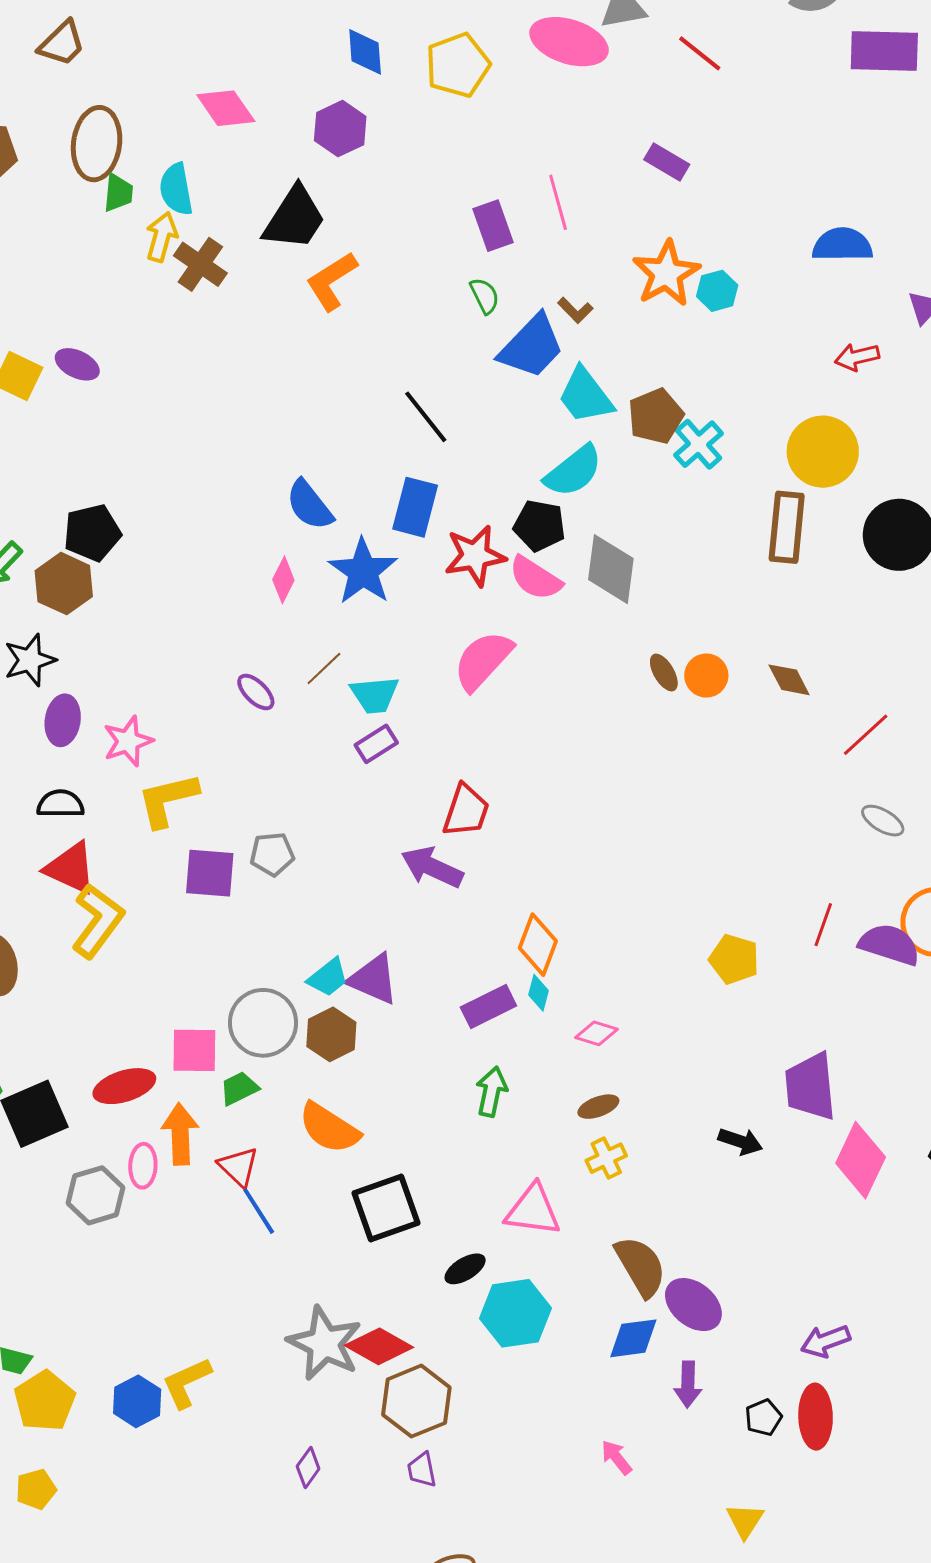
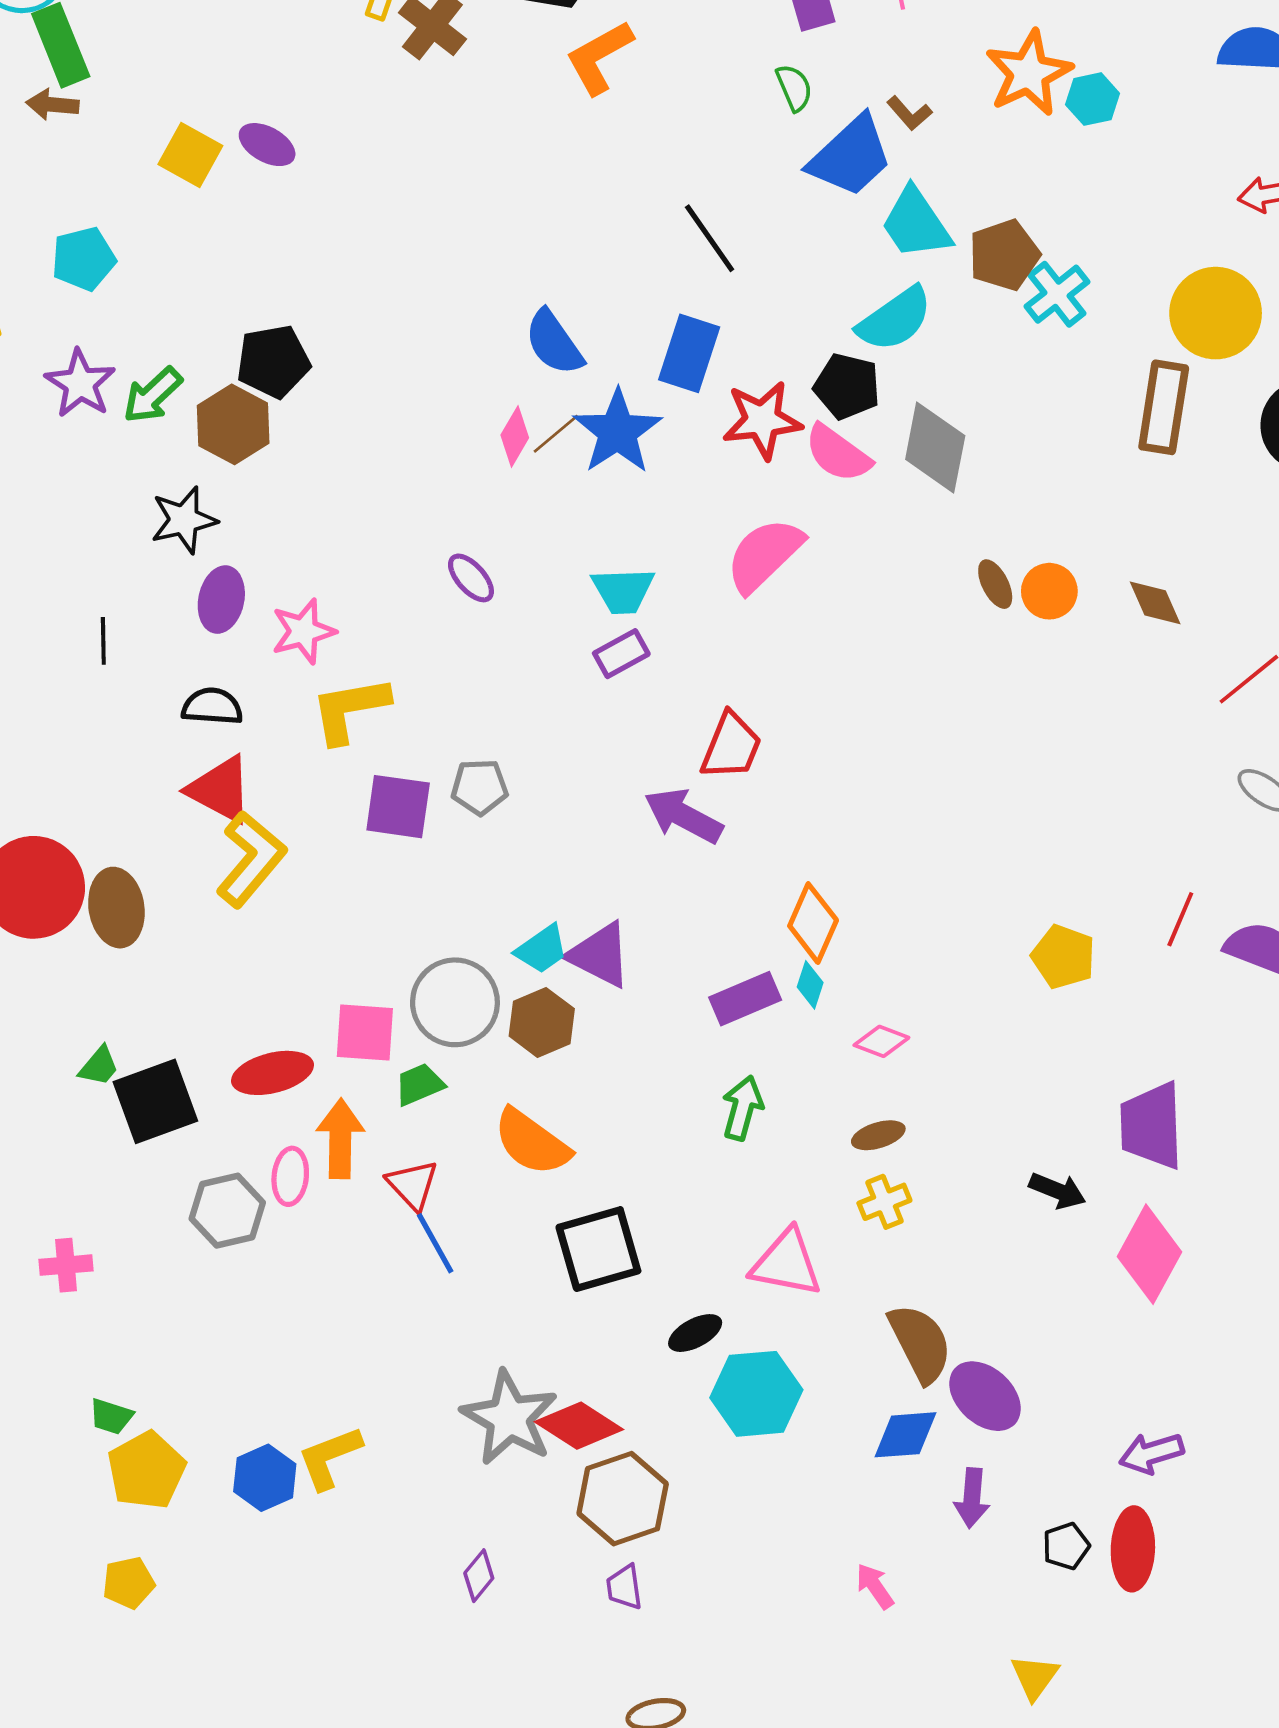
brown line: (324, 668) -> (556, 434), moved
pink diamond: (861, 1160) -> (1150, 1254), moved

